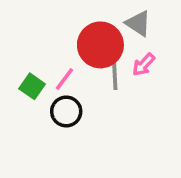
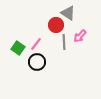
gray triangle: (138, 23) -> (68, 13), moved
red circle: (100, 45) -> (56, 25), size x0.6

